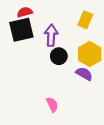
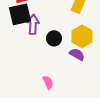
purple arrow: (51, 35) -> (33, 24), moved

